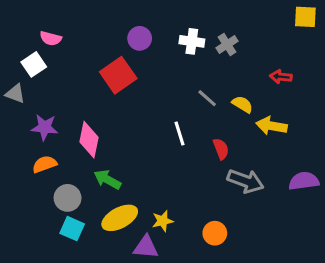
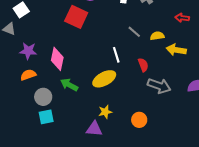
red square: (118, 75) -> (76, 17), turned -30
yellow semicircle: (242, 104) -> (157, 36), turned -40
yellow ellipse: (120, 218) -> (104, 79), moved
cyan square: (72, 229) -> (46, 117), turned -35

